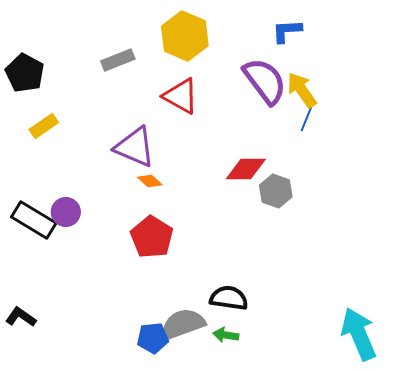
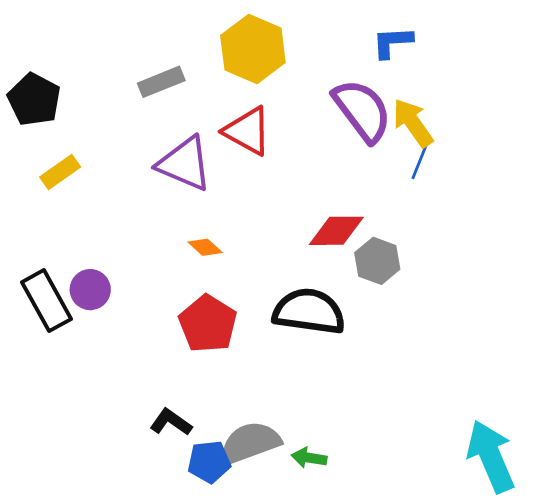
purple triangle: (135, 147) -> (185, 164), moved
black rectangle: (34, 220) -> (46, 301), turned 30
black semicircle: (229, 298) -> (309, 311), moved, size x1.4
black L-shape: (21, 317) -> (171, 422), moved

